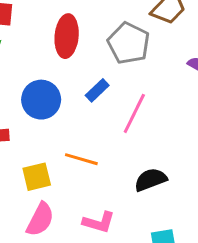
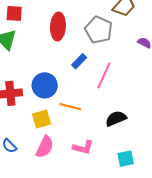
blue circle: (41, 100) -> (45, 85), moved

